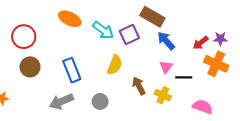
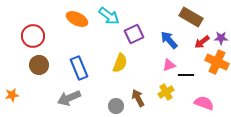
brown rectangle: (152, 17) -> (191, 17), moved
cyan arrow: (103, 30) -> (109, 16), moved
pink triangle: (166, 67) -> (169, 65), turned 32
brown arrow: (139, 86) -> (138, 98), moved
yellow cross: (163, 95) -> (166, 92), turned 35
gray circle: (100, 101) -> (116, 106), moved

